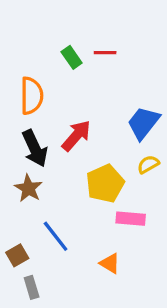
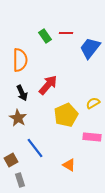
blue trapezoid: (143, 123) -> (90, 48), moved
black arrow: (35, 148) -> (22, 93), size x0.7
pink rectangle: (131, 219) -> (92, 137), moved

